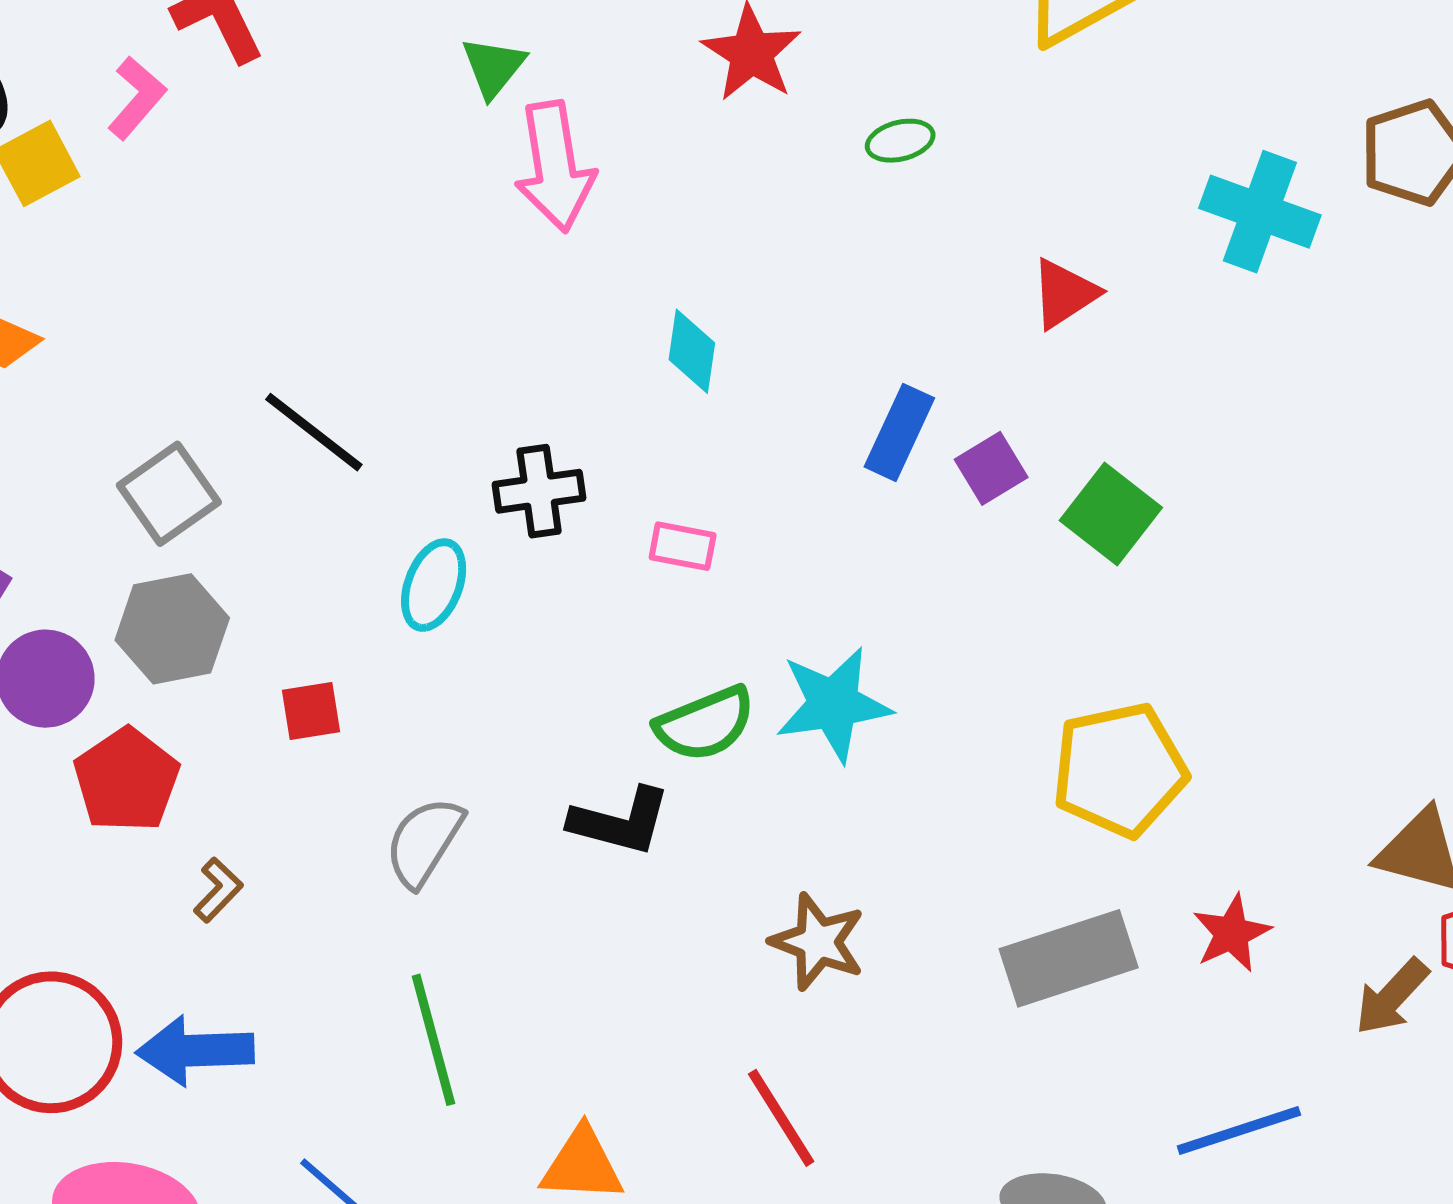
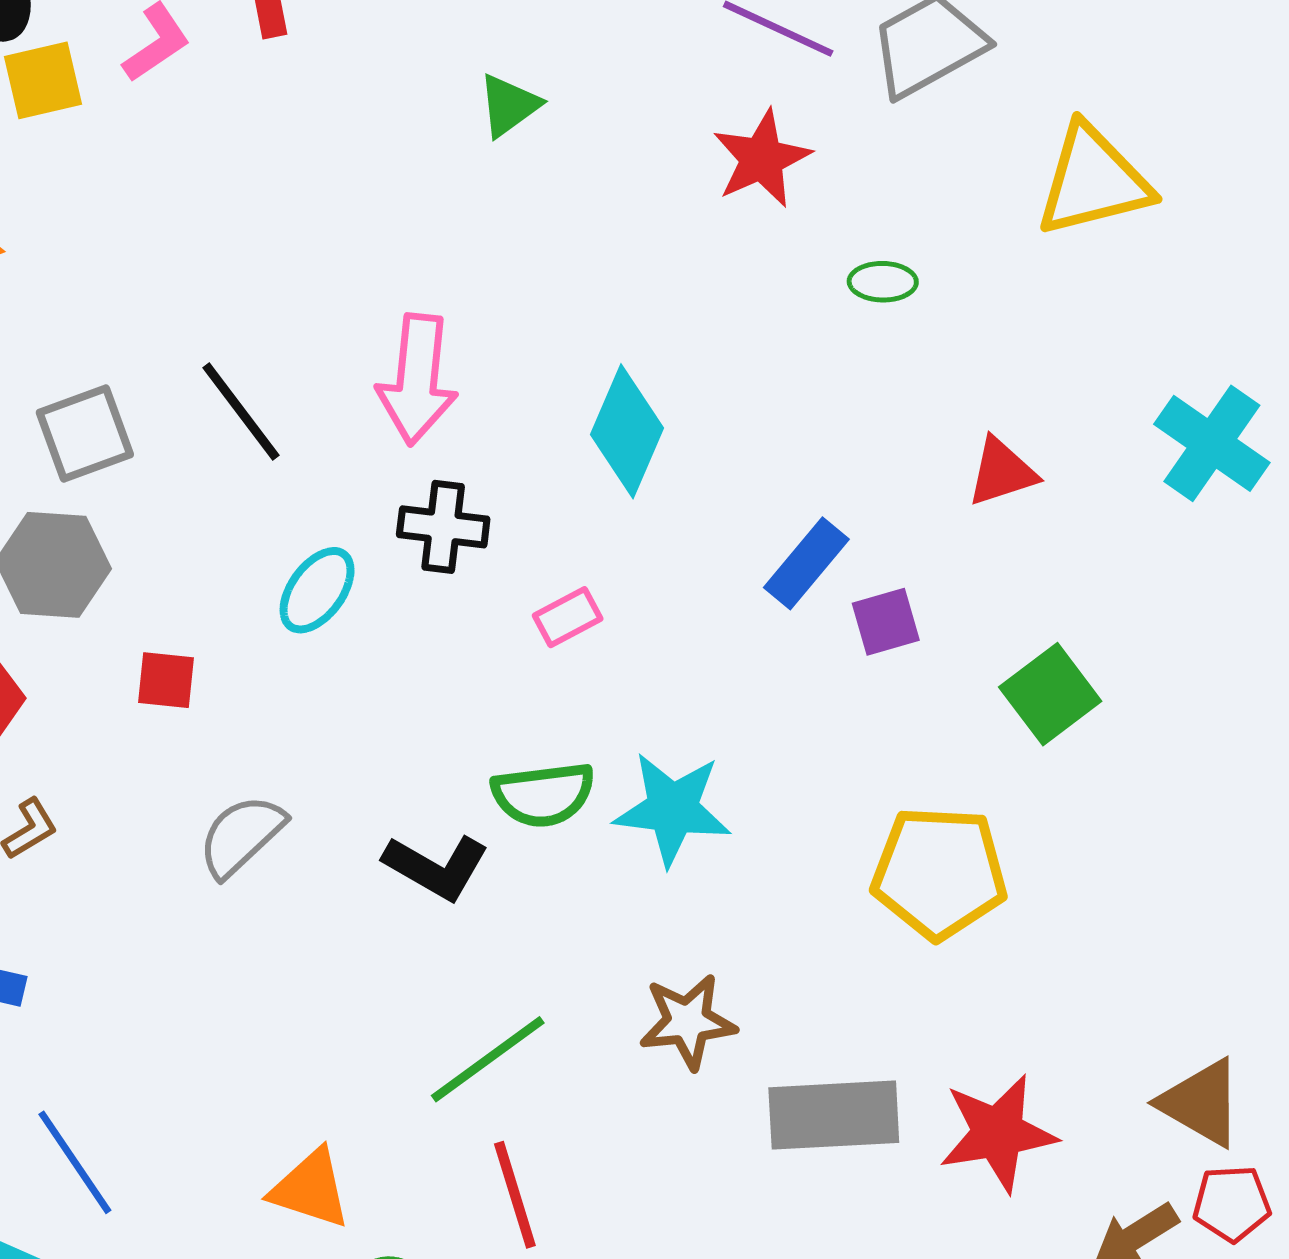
pink arrow: (555, 167) -> (417, 379), moved
cyan diamond: (692, 351) -> (627, 431), size x1.5
green square: (1111, 514) -> (1050, 694), moved
pink rectangle: (683, 546) -> (568, 617), turned -54
yellow pentagon: (1119, 770) -> (939, 873), moved
red star: (1232, 933) -> (998, 1133), size x1.5
brown star: (818, 942) -> (688, 1022), moved, turned 30
green line: (433, 1040) -> (488, 1059), moved, turned 54

